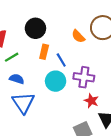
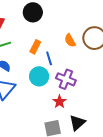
black circle: (35, 28) -> (33, 12), moved
red star: (91, 101) -> (59, 102), moved

